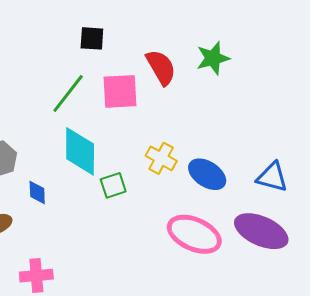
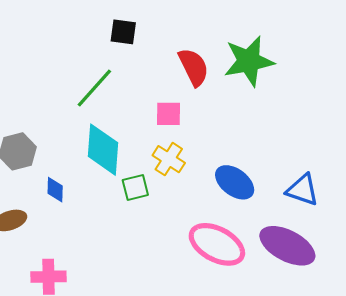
green star: (213, 58) -> (249, 61), size x1.4
pink square: (120, 91) -> (168, 114), moved, size x0.7
yellow cross: (161, 158) -> (169, 159), moved

